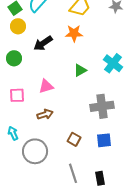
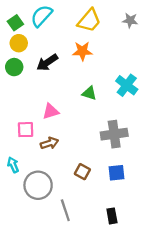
green circle: (14, 58) -> (14, 67), moved
green triangle: (80, 70) -> (89, 93), turned 48
pink square: (17, 95) -> (26, 130), moved
gray line: (73, 173) -> (65, 210), moved

